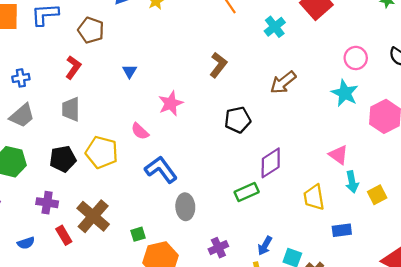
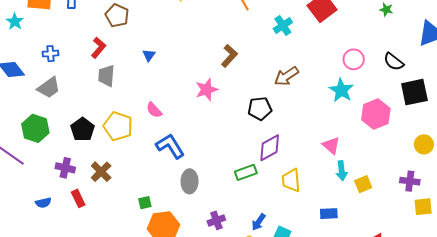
pink star: (171, 103) -> (207, 90), moved
gray trapezoid: (71, 109) -> (106, 76), moved
black pentagon: (238, 120) -> (260, 109), moved
black pentagon: (63, 159) -> (82, 129), turned -30
yellow trapezoid: (314, 197) -> (291, 180), moved
brown cross: (93, 216) -> (101, 172), moved, size x0.7

